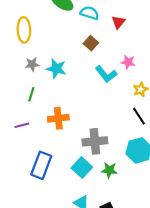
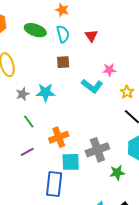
cyan semicircle: (90, 13) -> (63, 34), turned 72
brown square: (91, 43) -> (63, 62), moved, turned -32
green line: (31, 94) -> (29, 122), turned -40
cyan square: (82, 168) -> (71, 162), moved, turned -30

